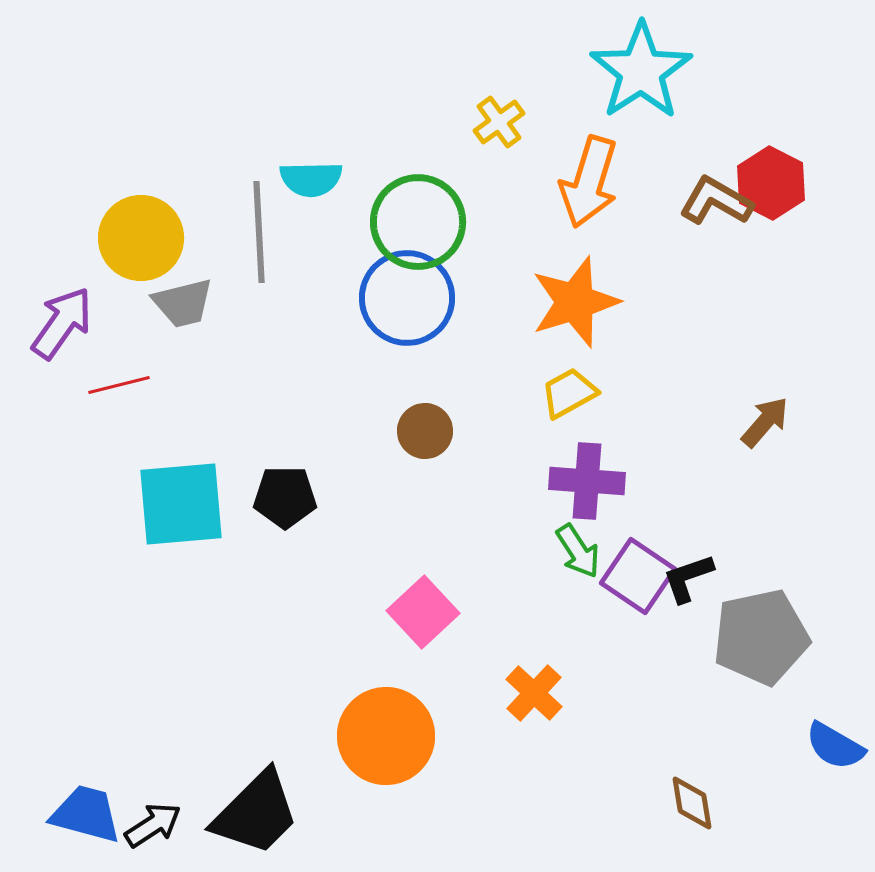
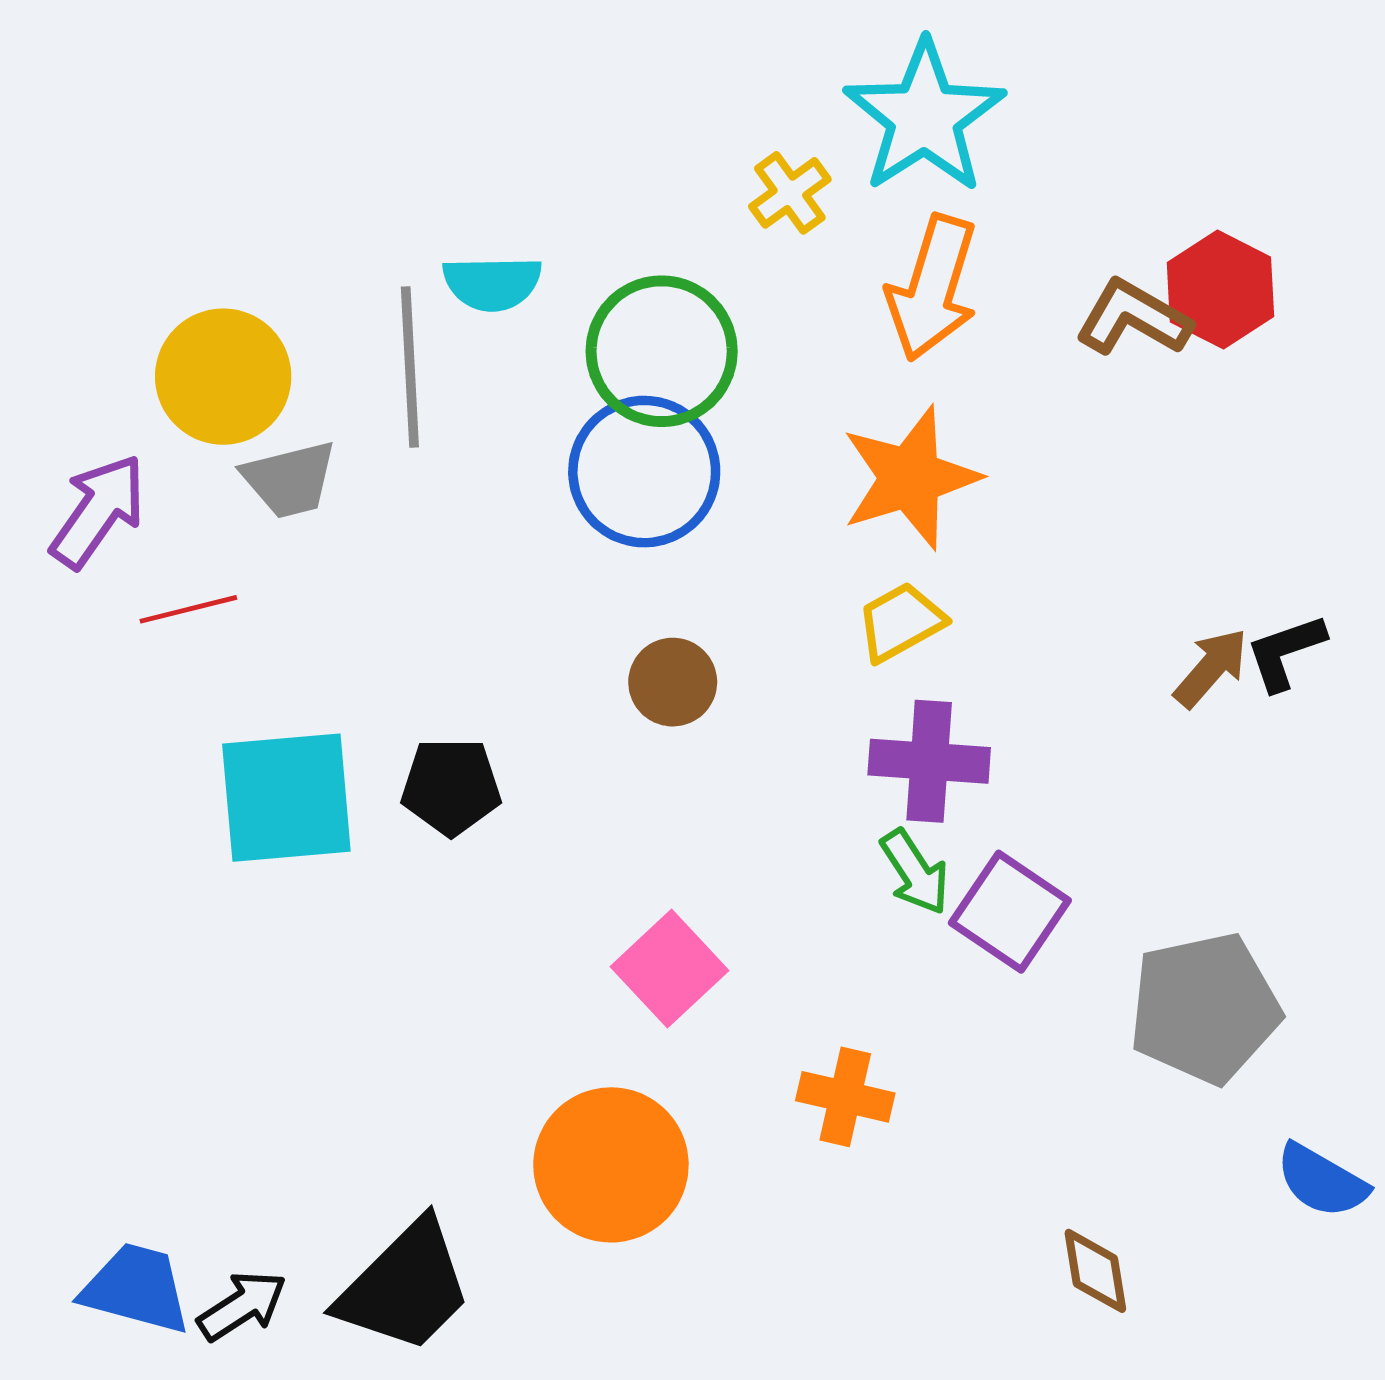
cyan star: (641, 71) -> (924, 117), moved
black L-shape: (688, 578) -> (1285, 652), moved
orange cross: (534, 693) -> (845, 1097), turned -30

